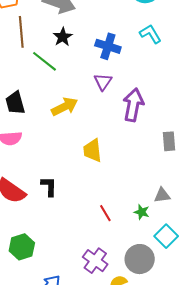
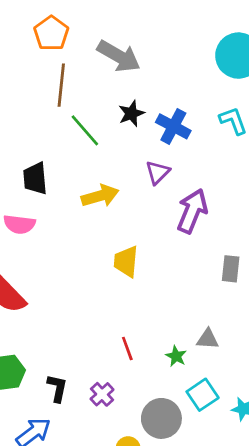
black star: (63, 37) -> (131, 113), moved
black L-shape: (49, 186) -> (57, 388), moved
purple cross: (95, 261) -> (102, 394), moved, size x0.7

